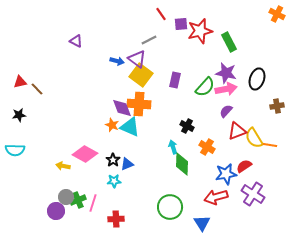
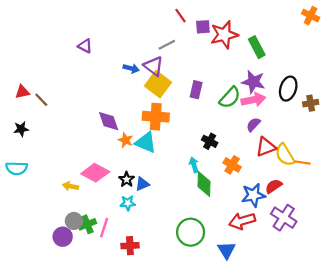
brown cross: (277, 106) -> (311, 103), moved
purple diamond: (122, 108) -> (109, 121), moved

